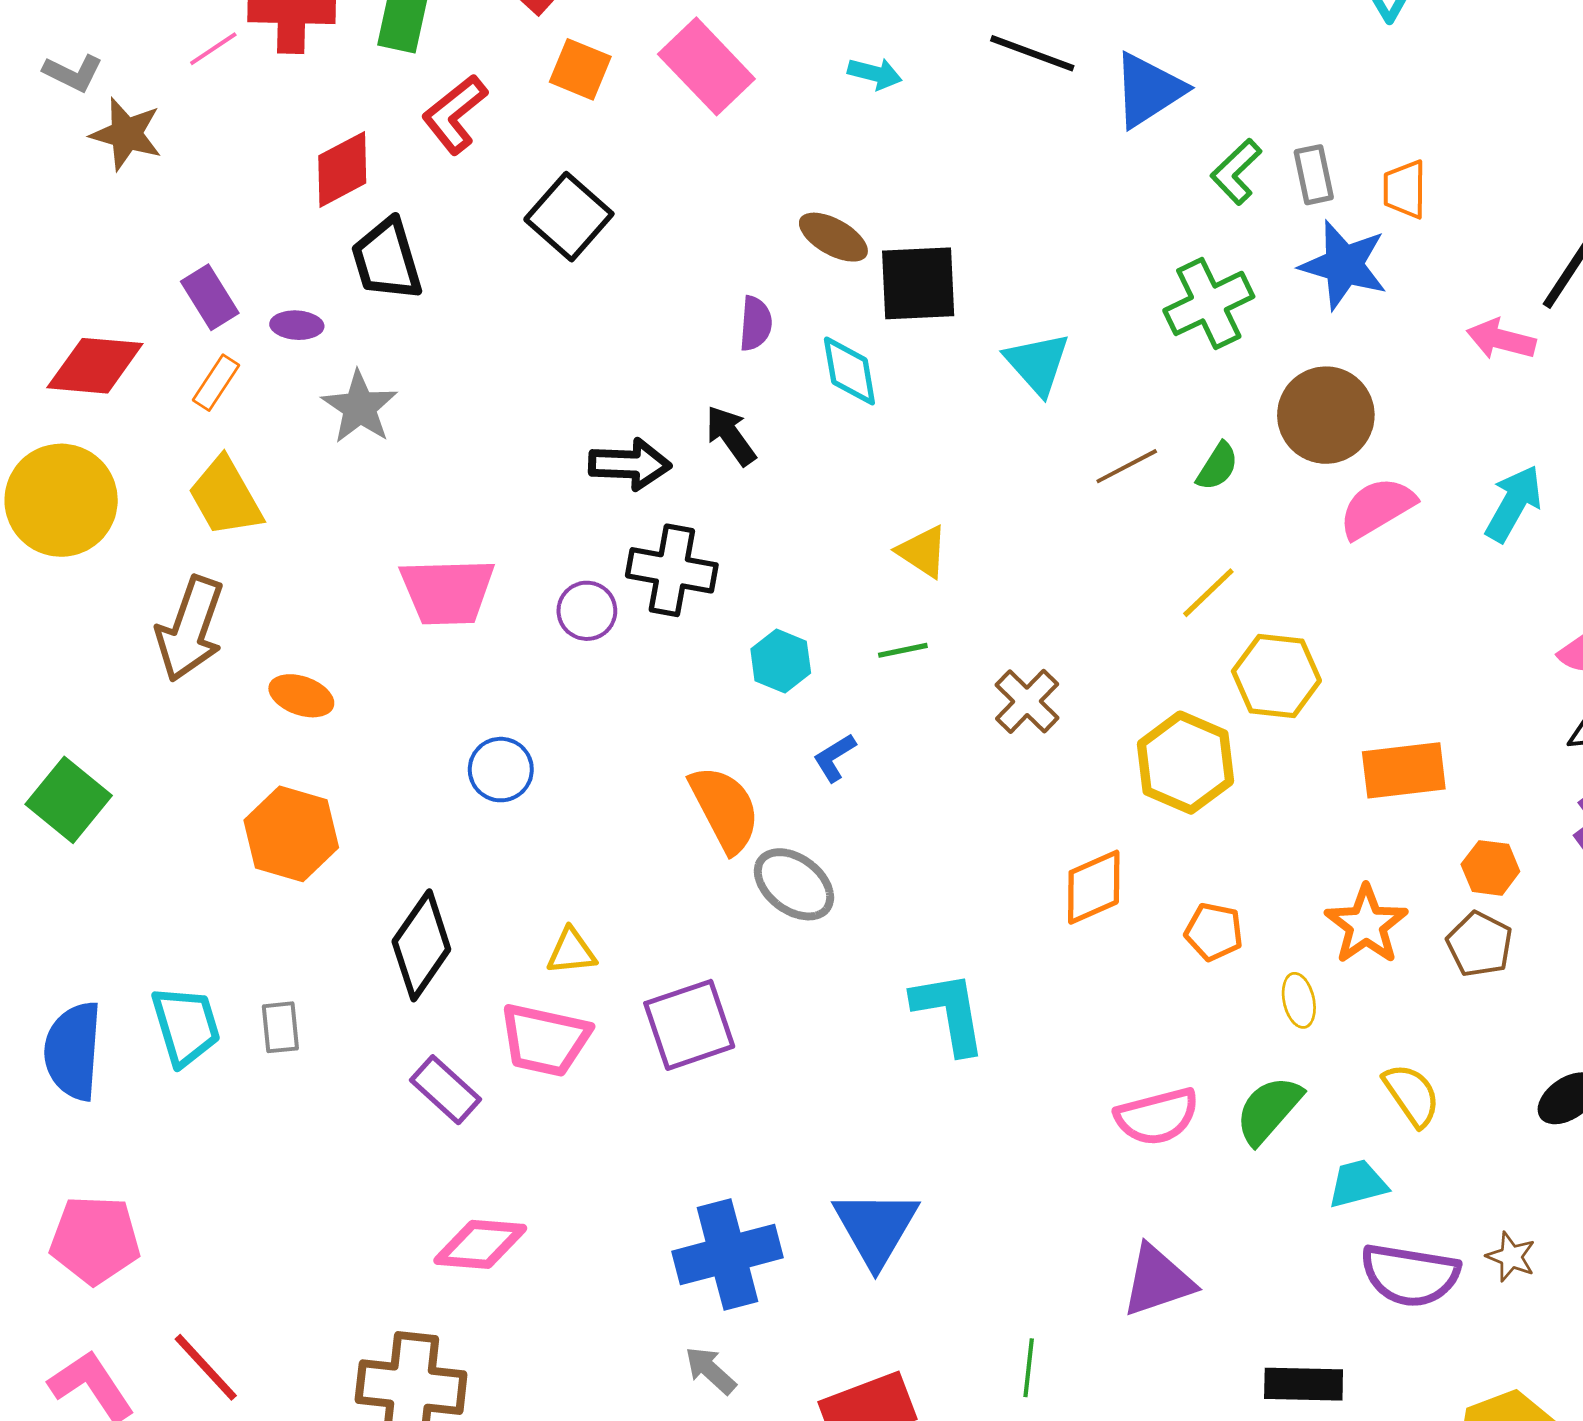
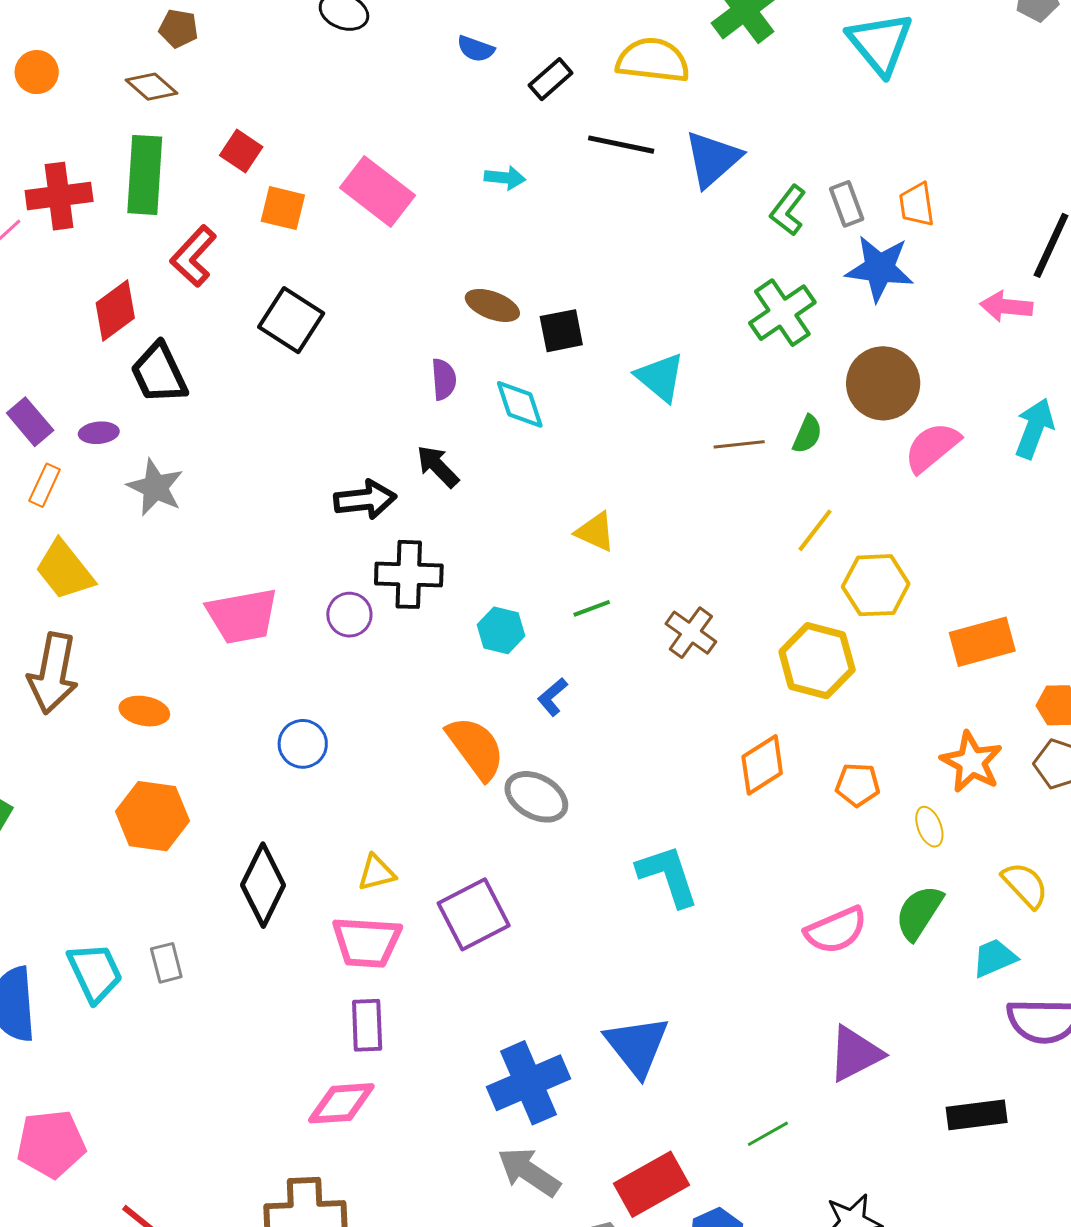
black square: (918, 283) -> (561, 331), size x0.7
brown line: (1127, 466) -> (739, 444), turned 30
purple rectangle: (446, 1090) -> (367, 1025), moved, turned 54
green line: (1029, 1368) -> (768, 1134), turned 63
gray arrow: (711, 1370) -> (529, 1172), size x1.5

